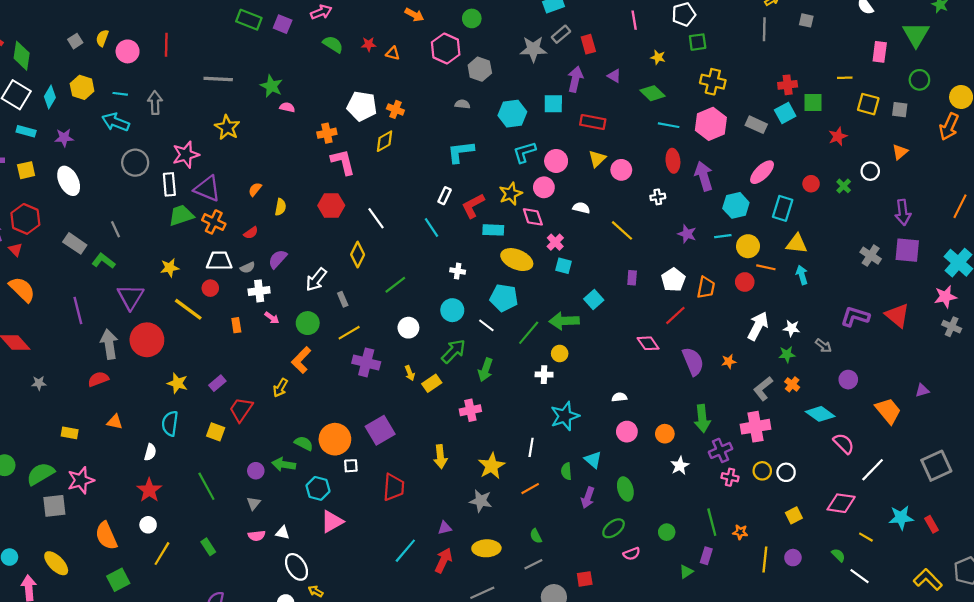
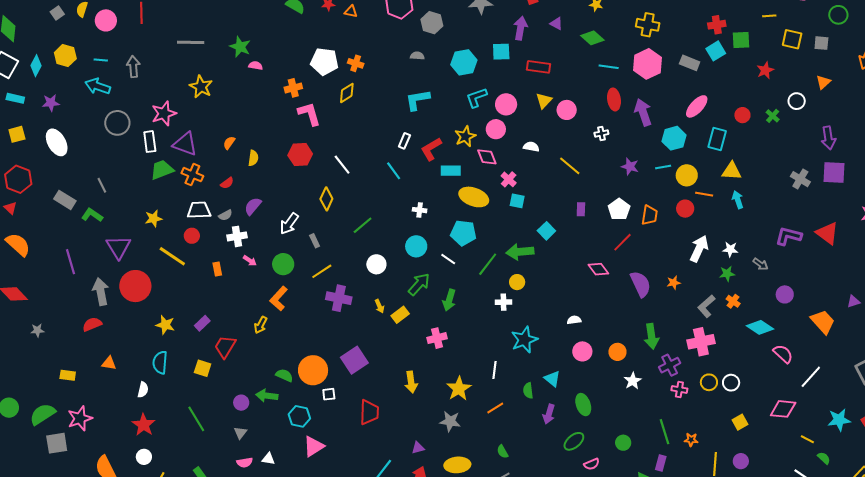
green semicircle: (838, 555) -> (824, 458), moved

